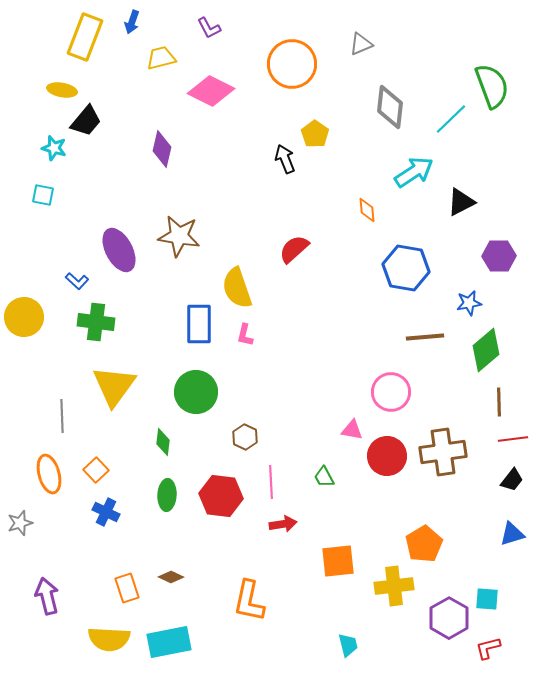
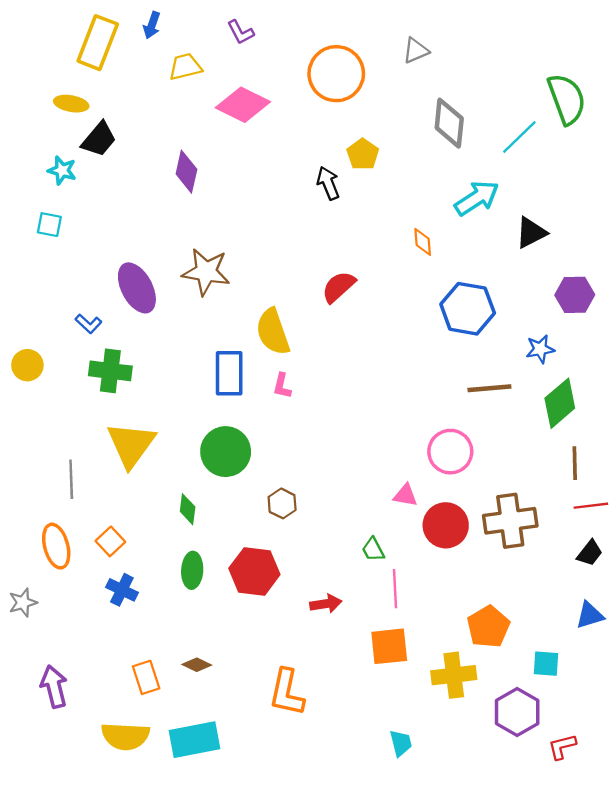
yellow circle: (24, 317) -> (27, 365), size x0.7
pink line: (271, 482) -> (395, 589), moved
cyan square: (487, 599) -> (546, 664), moved

